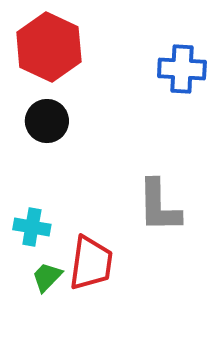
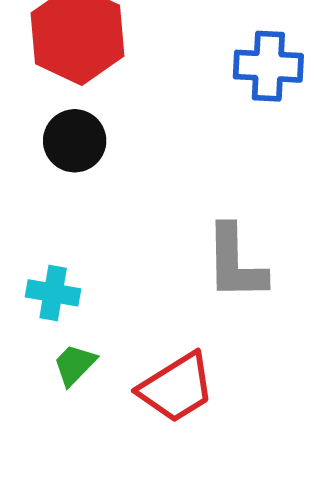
red trapezoid: (91, 263) -> (177, 388), moved, turned 50

